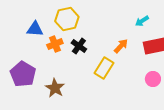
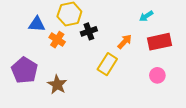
orange cross: (55, 44) -> (57, 40), turned -35
black cross: (79, 46) -> (89, 31), moved, turned 35

